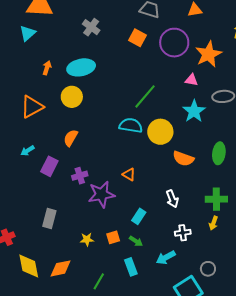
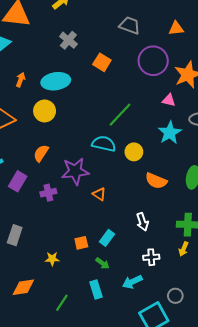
orange square: (138, 38) -> (102, 62), moved
yellow circle: (160, 132) -> (134, 152), size x0.7
purple star: (101, 194) -> (75, 171), moved
orange square: (113, 237) -> (81, 243), moved

